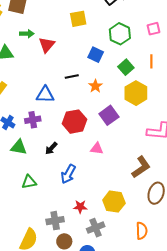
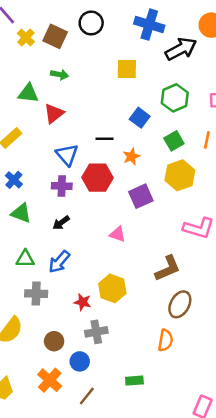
red triangle: (47, 45) -> (54, 114), moved
blue triangle: (45, 95) -> (67, 155), turned 36
purple cross: (33, 120) -> (62, 186), moved
red hexagon: (74, 122) -> (98, 178), moved
blue arrow: (68, 174) -> (59, 262), moved
yellow hexagon: (114, 202) -> (112, 288), moved
gray cross: (55, 221) -> (36, 294), moved
orange semicircle: (142, 231) -> (165, 340), moved

